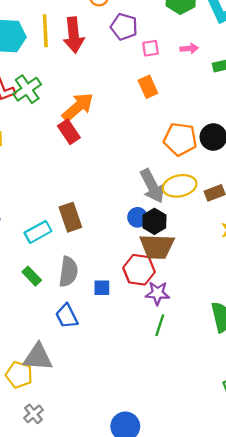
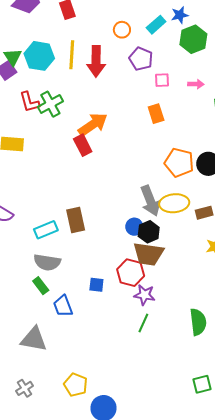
gray semicircle: (68, 272) -> (47, 262), moved, turned 84
green rectangle: (32, 276) -> (41, 286), moved
yellow pentagon: (19, 375) -> (76, 385), moved

